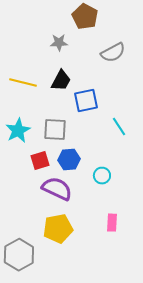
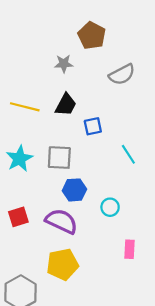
blue square: (86, 101) -> (93, 126), size x0.7
red square: (40, 161) -> (18, 217), moved
pink rectangle: (112, 223) -> (129, 249), moved

